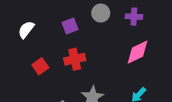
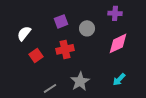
gray circle: (101, 13) -> (87, 28), moved
white semicircle: (26, 30) -> (24, 33), moved

